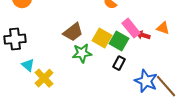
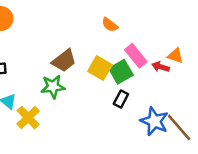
red arrow: (143, 35) -> (161, 67), moved
green square: (119, 41) -> (121, 72), turned 30
green star: (82, 53) -> (53, 87), moved

